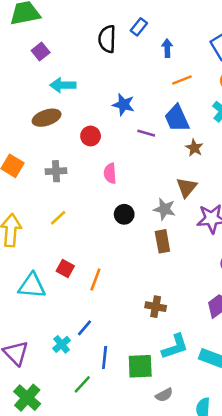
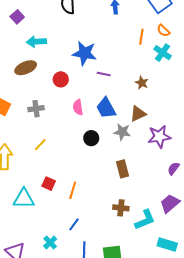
orange line: (182, 80) -> (141, 37), moved, turned -56
blue star: (124, 105) -> (85, 53), size x1.4
blue trapezoid: (177, 118) -> (106, 108), moved
brown triangle: (187, 187) -> (138, 114), turned 30
brown rectangle: (162, 241) -> (123, 169), moved
blue line: (85, 328) -> (74, 224), moved
cyan L-shape: (175, 347) -> (145, 220), moved

